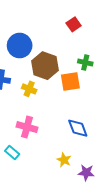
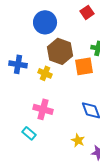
blue circle: (20, 46) -> (45, 22), moved

